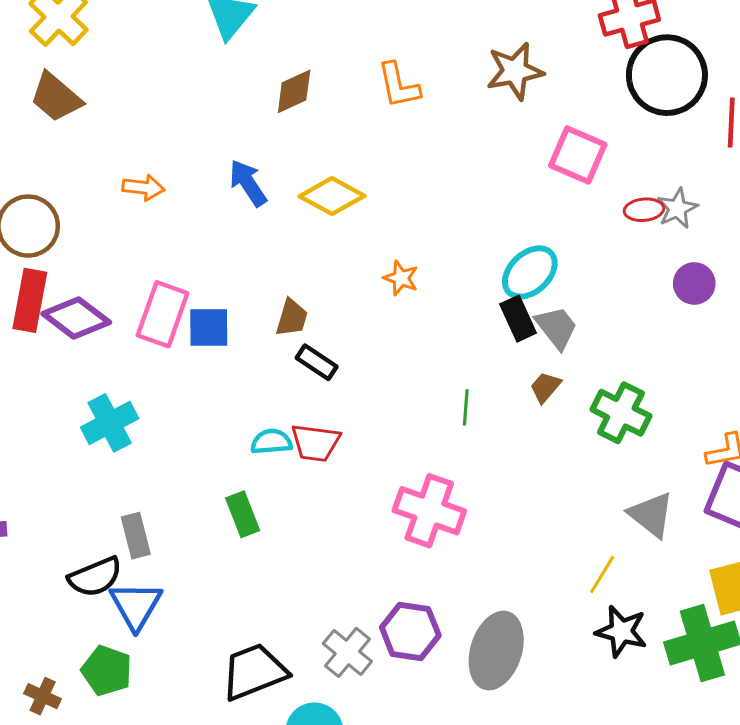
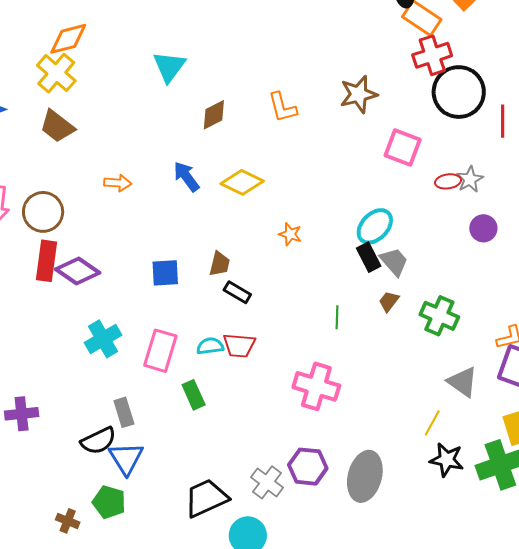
pink rectangle: (163, 314) -> (160, 351), moved

